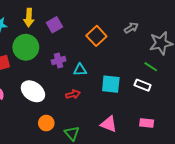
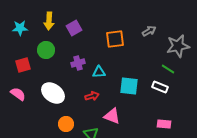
orange square: (96, 36) -> (115, 39), turned 36
green circle: (26, 47) -> (46, 50), size x0.7
pink triangle: (109, 124) -> (112, 116), moved

